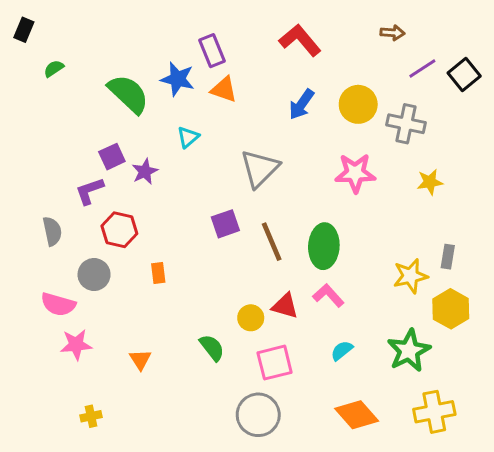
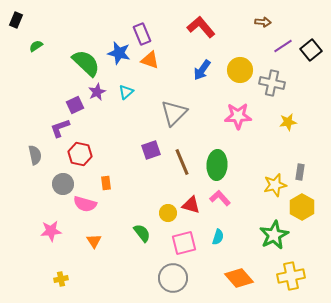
purple star: (145, 172) -> (97, 92), moved
pink semicircle: (58, 304) -> (85, 204), moved
cyan semicircle: (342, 351) -> (218, 237), moved, turned 147

